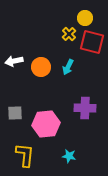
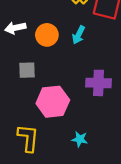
gray square: (15, 113) -> (27, 70), moved

